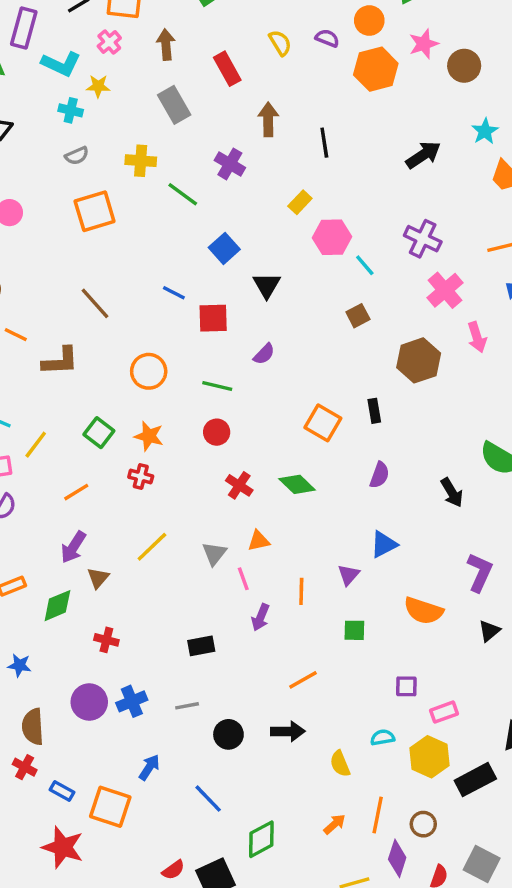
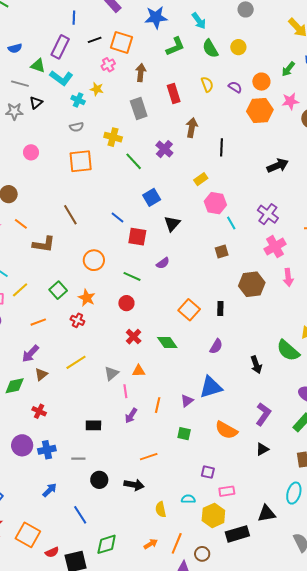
cyan L-shape: (61, 64) -> (61, 78), moved
blue triangle: (384, 544) -> (211, 387), size x1.4
orange square: (110, 807) -> (28, 535), moved

